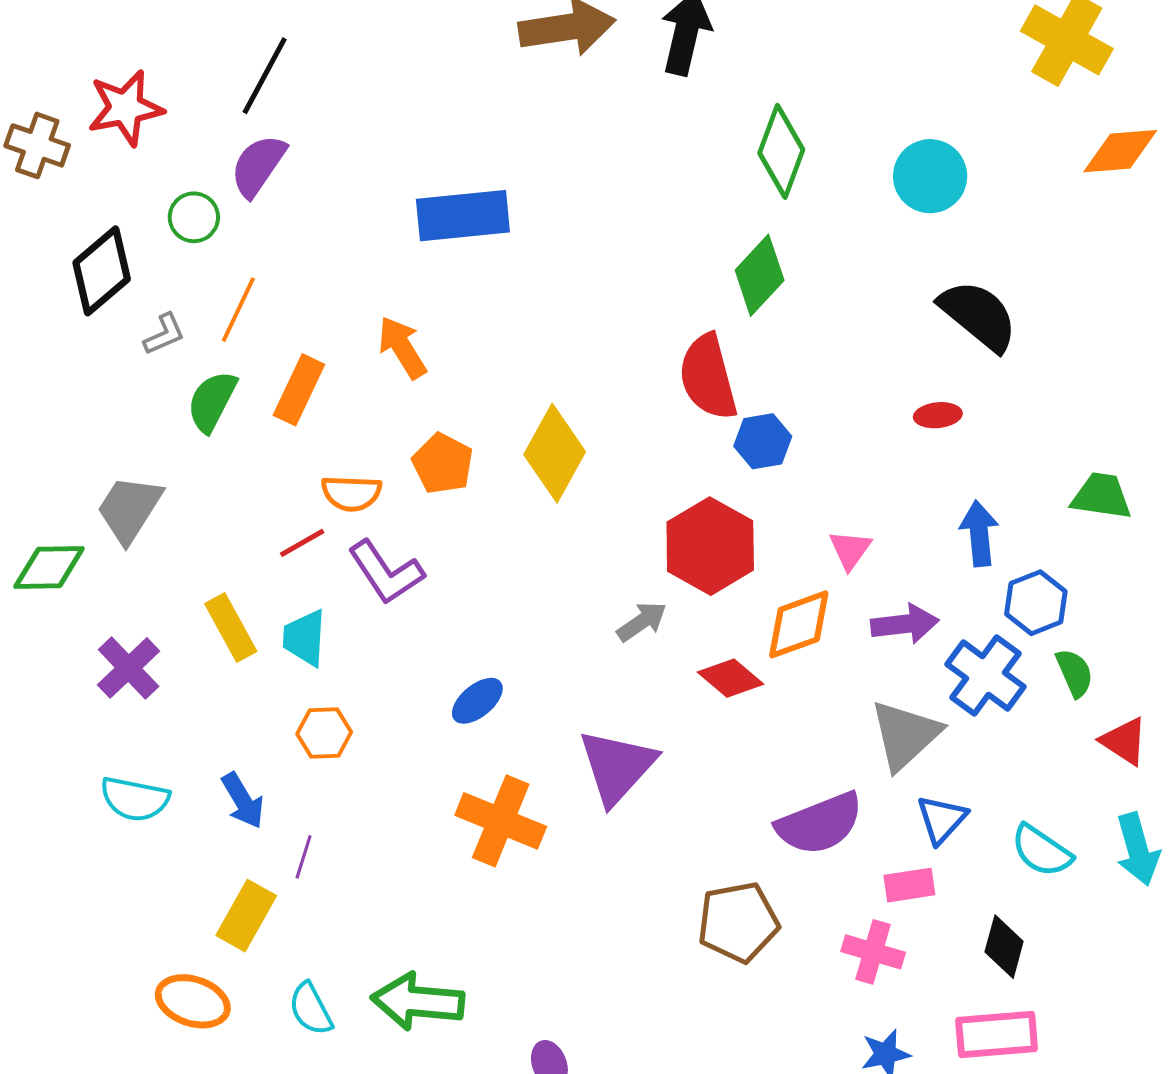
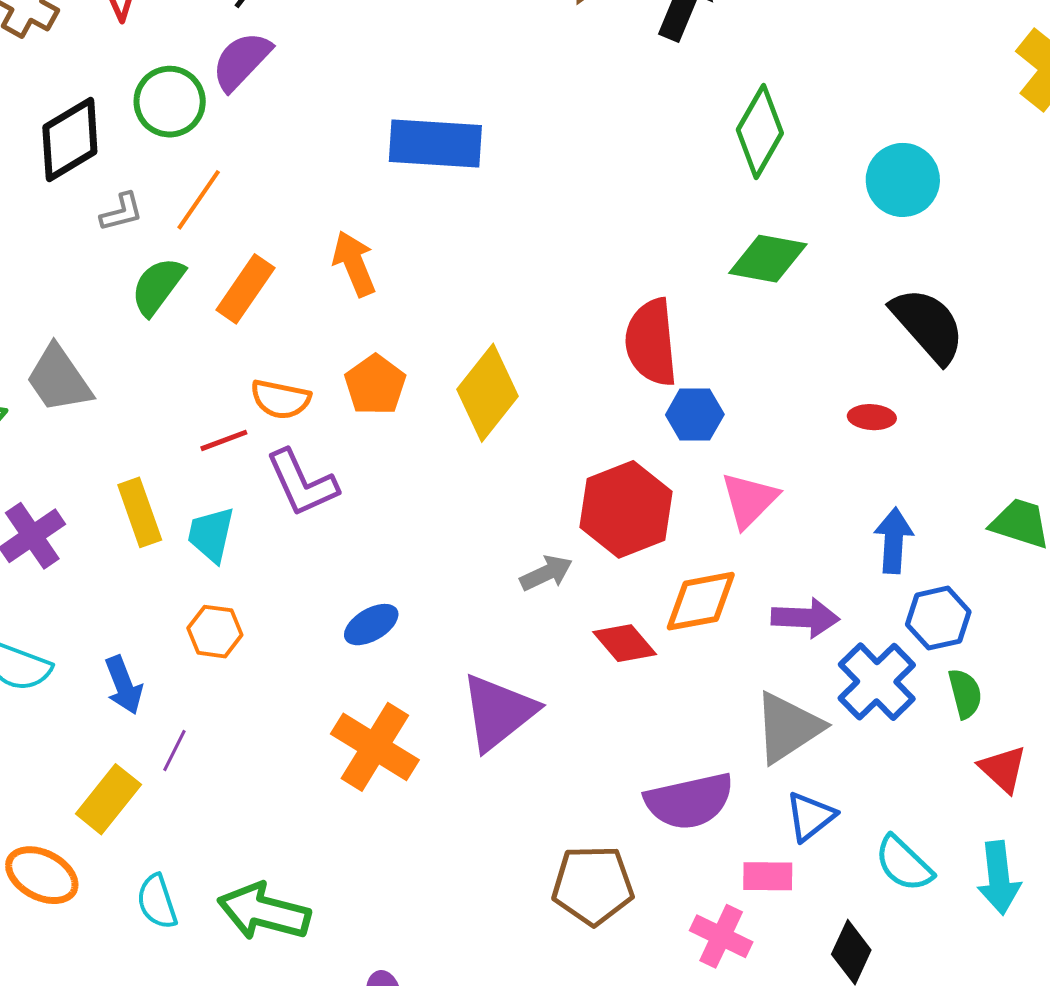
green circle: (194, 217) -> (170, 102), size x1.4
green diamond: (760, 275) -> (768, 259), moved, turned 48
gray trapezoid: (129, 509) -> (59, 379), turned -76
pink triangle: (850, 550) -> (749, 500), moved, size x1.4

